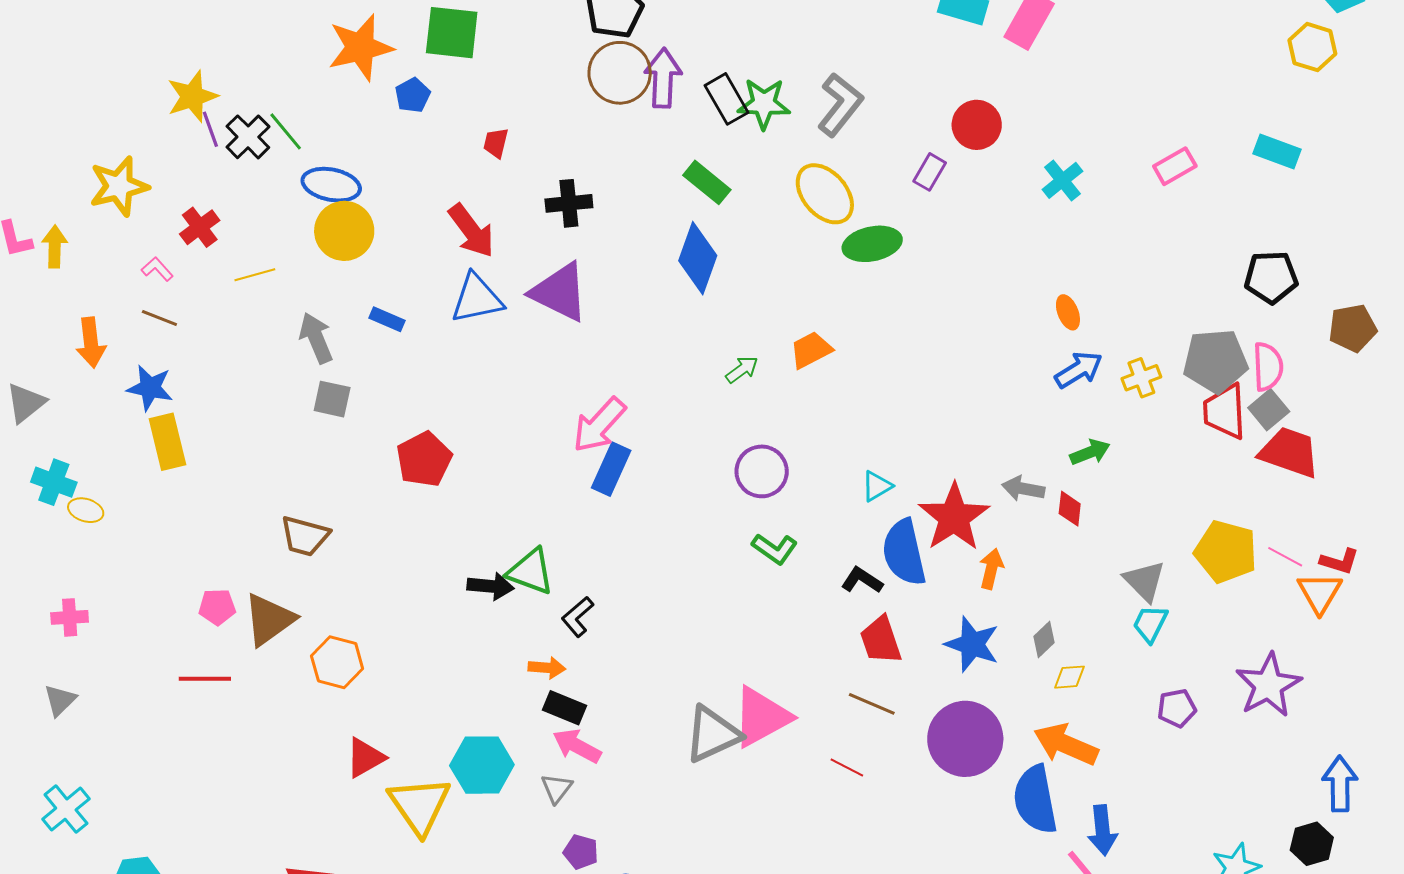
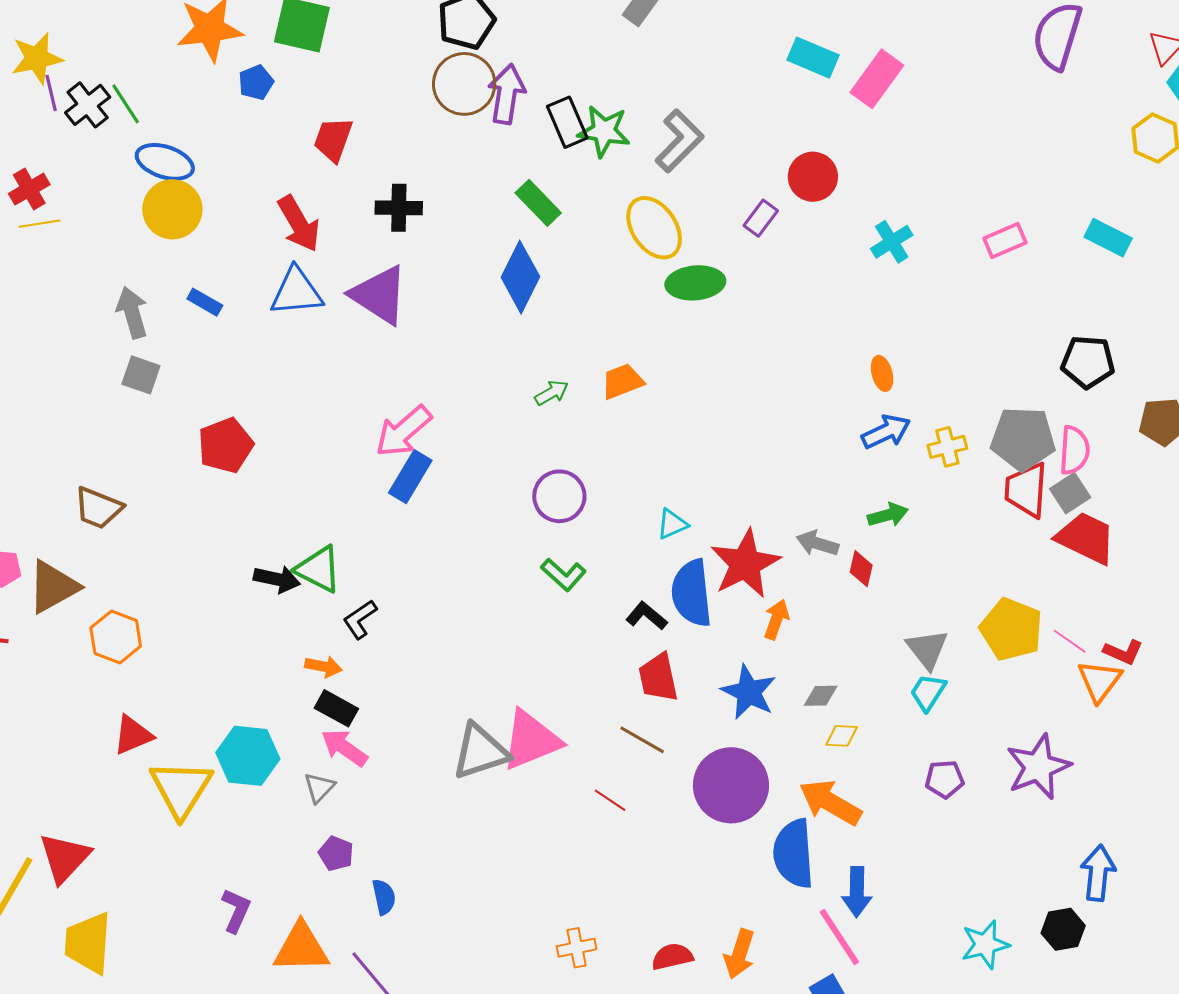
red trapezoid: (496, 143) -> (333, 139), size x1.5
yellow line: (255, 275) -> (40, 224), moved
gray diamond: (1044, 640) -> (821, 696), turned 36

